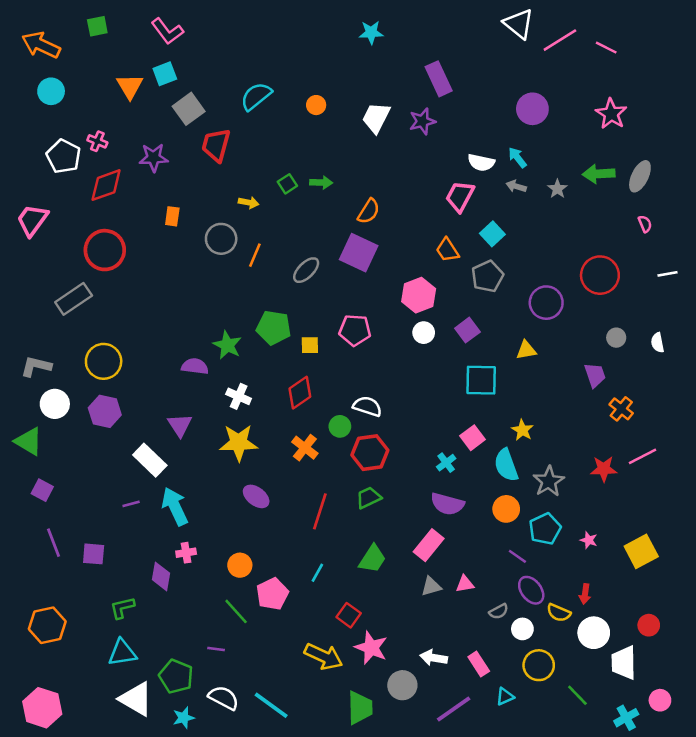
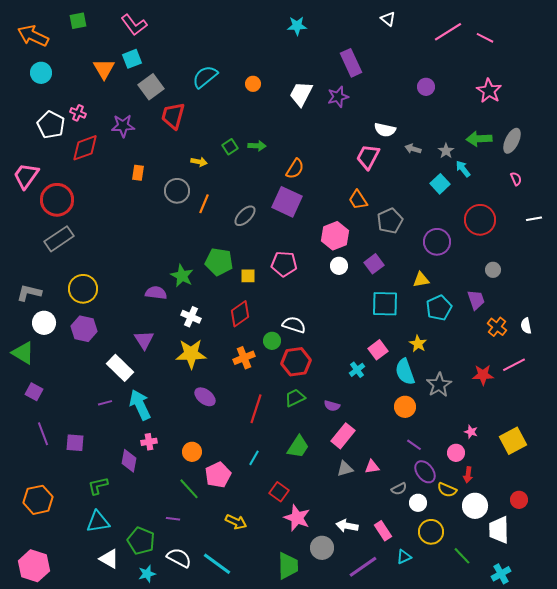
white triangle: (519, 24) -> (388, 19), moved, size x0.6
purple circle: (532, 109) -> (426, 87), size x0.7
cyan arrow: (517, 158) -> (463, 169), moved
cyan square: (492, 234) -> (440, 184), moved
red circle: (105, 250) -> (57, 200), moved
white semicircle: (657, 343) -> (526, 326), moved
orange cross: (305, 448) -> (244, 358), turned 30
purple semicircle: (447, 504) -> (332, 406), moved, size x0.6
cyan pentagon: (545, 529) -> (439, 308), moved
yellow arrow: (324, 656) -> (236, 522), moved, size x0.7
white triangle: (136, 699) -> (109, 559), size x0.7
pink circle: (660, 700) -> (456, 453), moved

